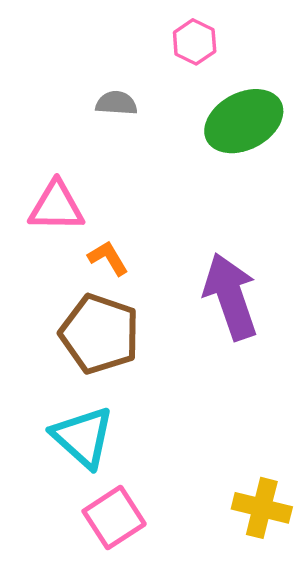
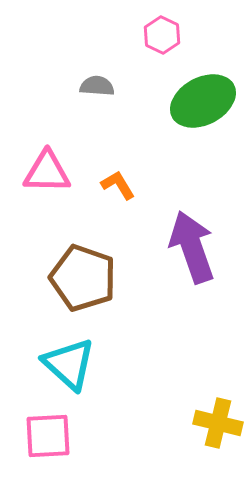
orange L-shape: (108, 258) -> (118, 185), moved
pink square: (114, 518) -> (48, 436), moved, turned 30

